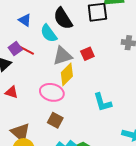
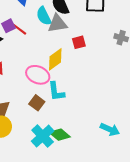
gray triangle: (62, 56) -> (58, 23), moved
cyan L-shape: (102, 102) -> (56, 91), moved

